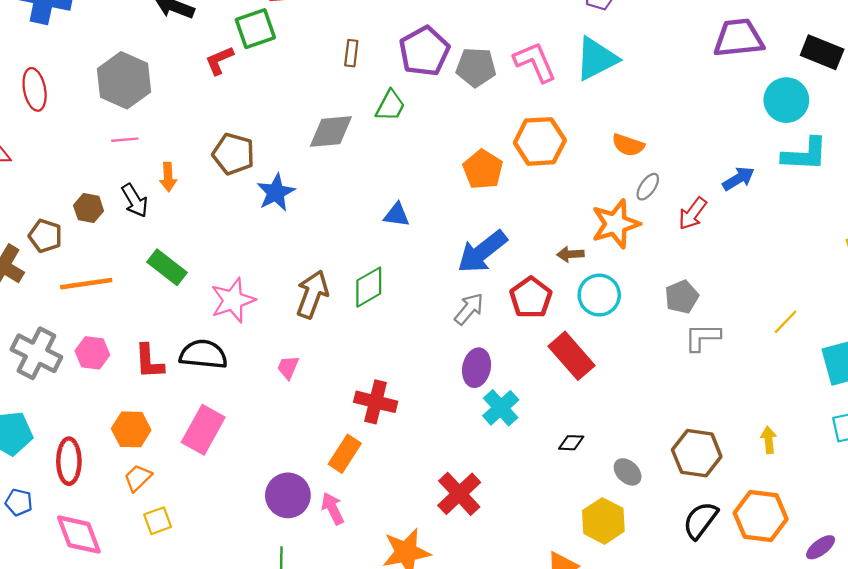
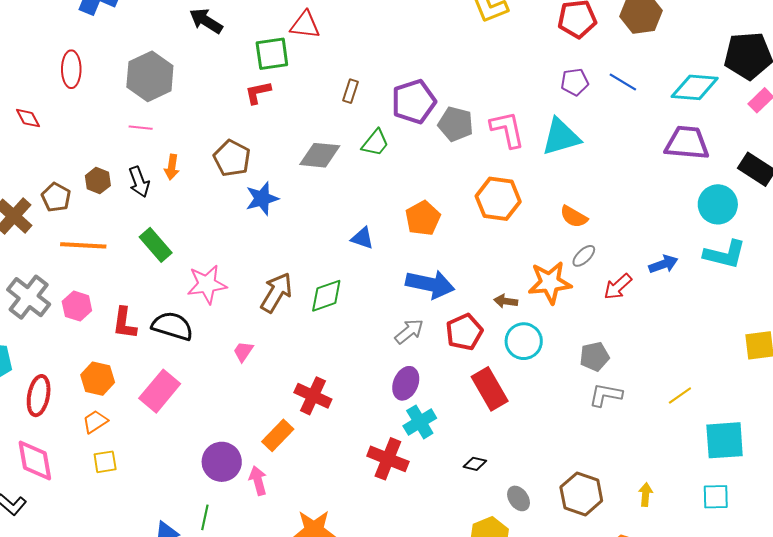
red L-shape: (219, 60) -> (258, 93), moved
orange pentagon: (483, 169) -> (423, 218), moved
blue arrow: (482, 252) -> (430, 284), turned -141
red cross: (459, 494) -> (388, 459), moved, turned -36

